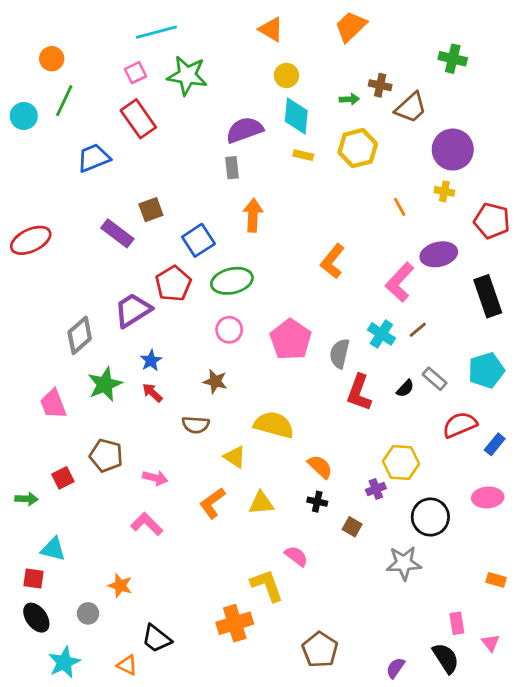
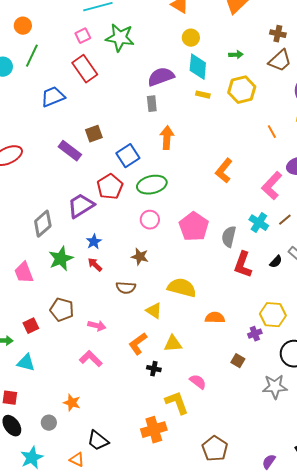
brown cross: (380, 85) -> (278, 34), moved
orange semicircle: (320, 467) -> (215, 318), turned -42
black cross: (317, 502) -> (154, 369), moved
cyan triangle: (53, 549) -> (26, 363), moved

